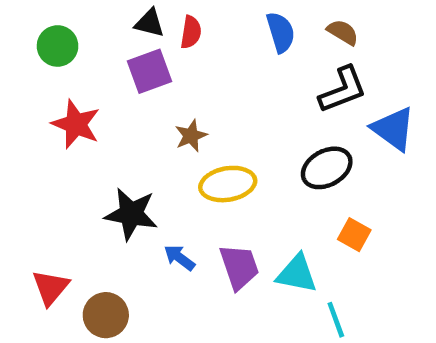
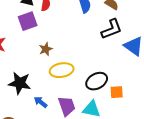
black ellipse: (327, 168) -> (97, 81), moved
orange square: (354, 235) -> (117, 92), turned -32

